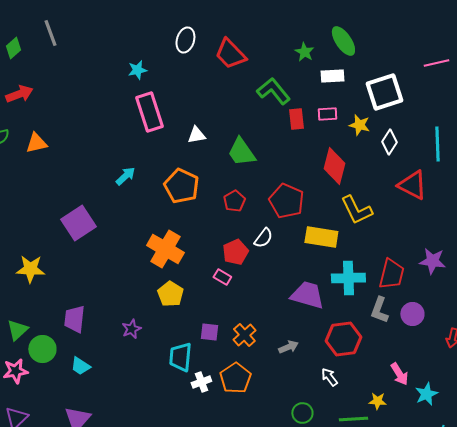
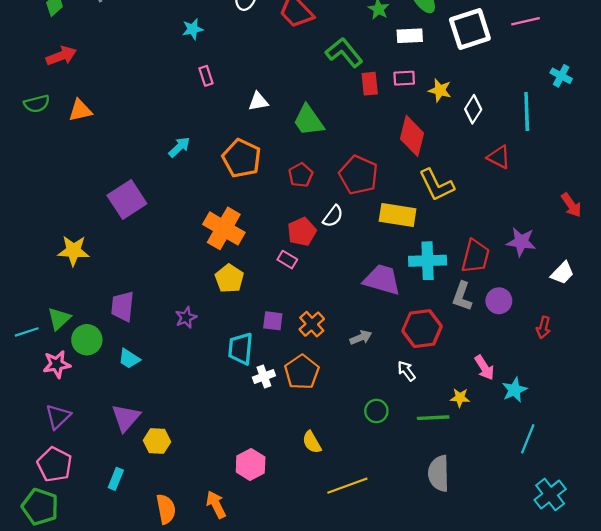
white square: (384, 92) -> (470, 29), moved
pink rectangle: (149, 112) -> (206, 76), size x0.5
red triangle: (412, 185) -> (499, 157), size x0.7

